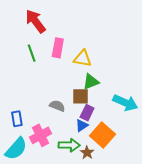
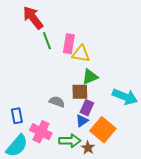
pink rectangle: (58, 48) -> (69, 44), moved
green line: (32, 53) -> (47, 41), moved
pink cross: (40, 135) -> (41, 132), turned -35

